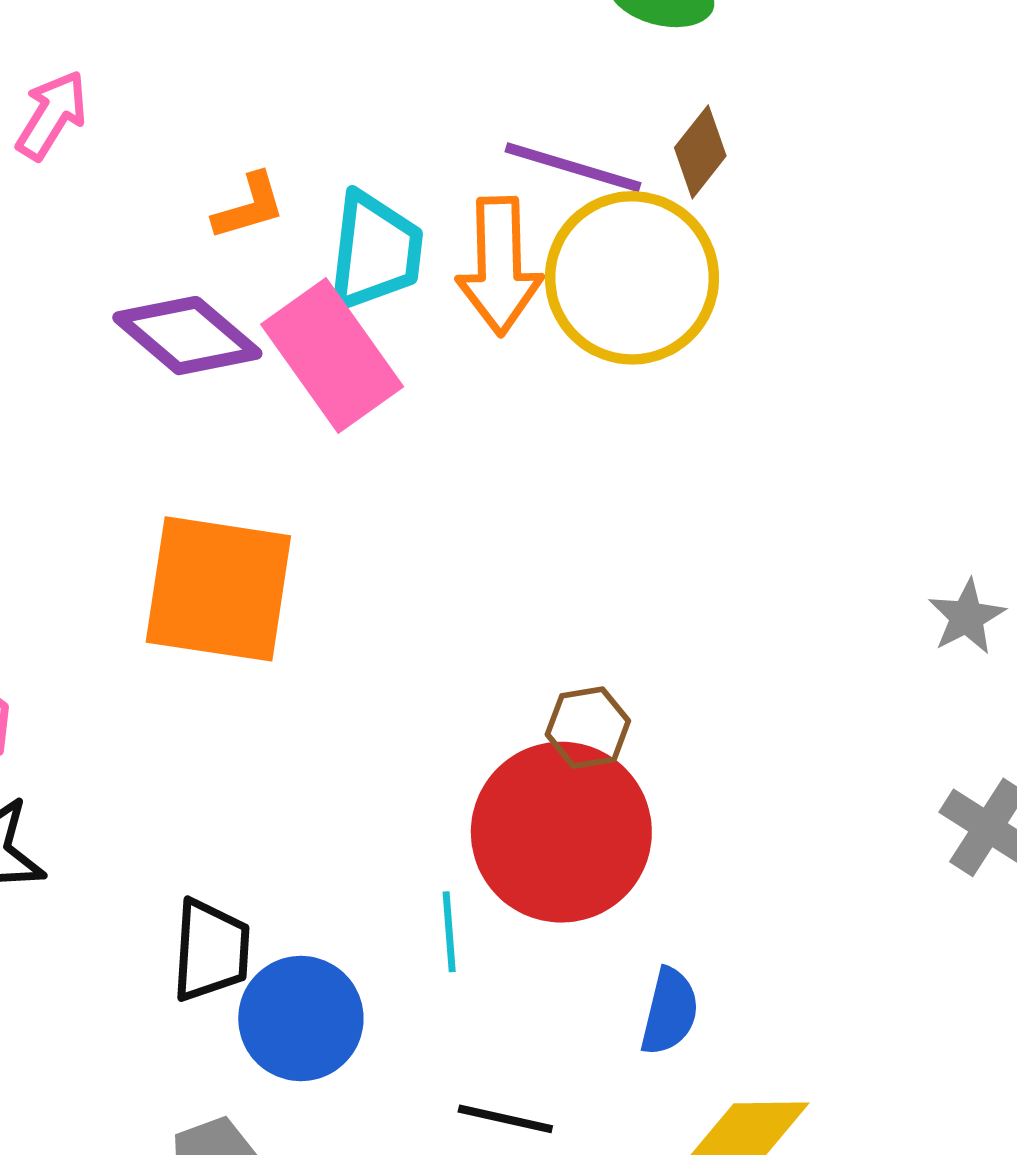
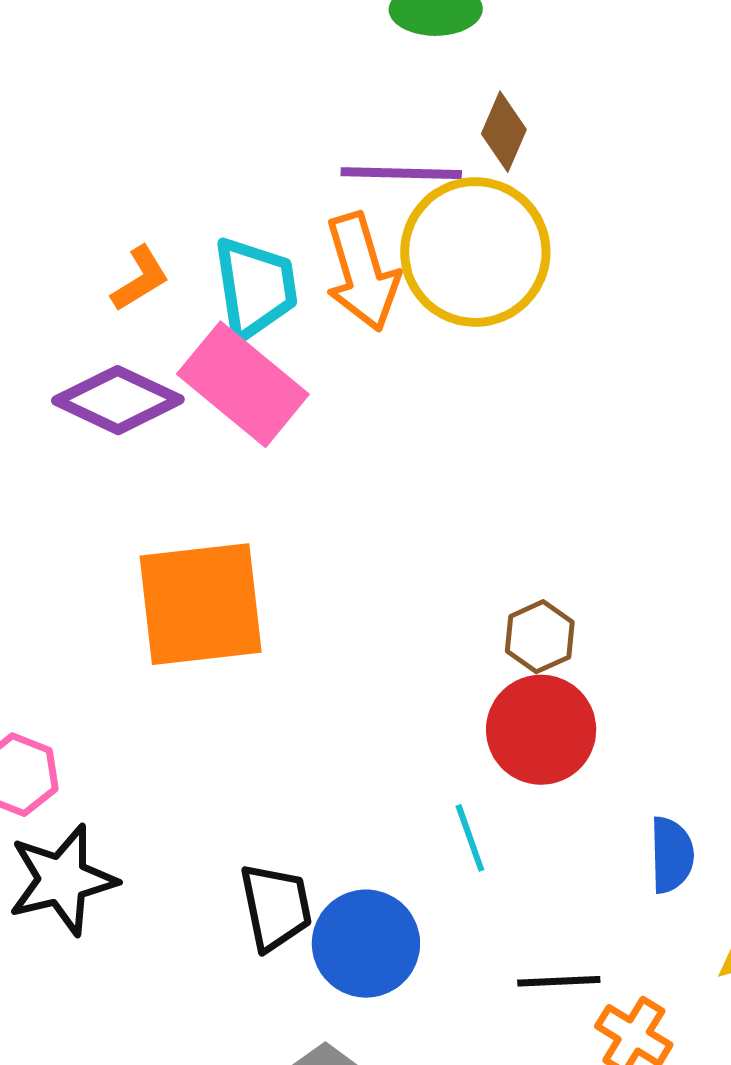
red circle: (561, 832) -> (541, 730), size x0.7

